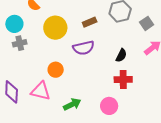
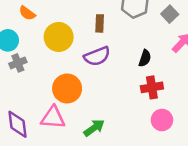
brown rectangle: (90, 22) -> (100, 23), turned -56
orange circle: (56, 70) -> (67, 88), size x1.5
pink circle: (109, 106) -> (162, 120), moved

